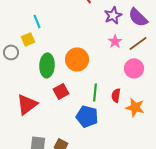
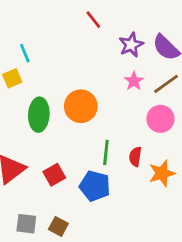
red square: (61, 91) -> (54, 175), moved
orange star: (135, 107) -> (162, 173), turned -30

